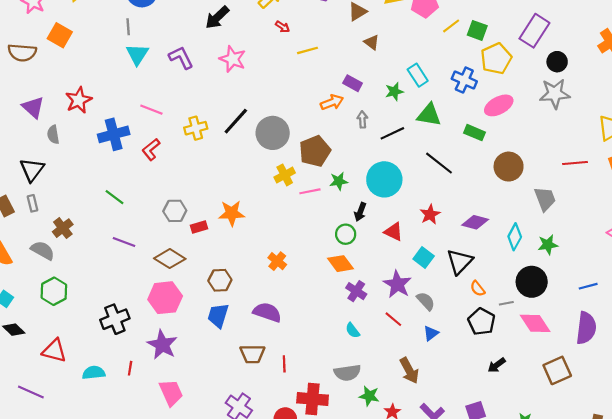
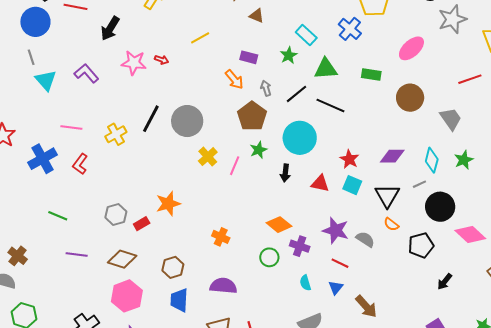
red arrow: (283, 27) -> (162, 60), moved
blue cross: (464, 80) -> (350, 29), turned 30
gray star: (555, 94) -> (452, 19), moved
orange arrow: (332, 102) -> (234, 79), turned 85
pink ellipse: (499, 105) -> (411, 48), moved
brown pentagon: (315, 151) -> (252, 116), moved
black line: (439, 163) -> (330, 105), moved
pink line: (310, 191) -> (235, 166), turned -42
green circle: (346, 234) -> (269, 257), moved
cyan square: (424, 258) -> (352, 185), moved
black circle: (532, 282) -> (440, 207), moved
orange semicircle: (478, 289) -> (391, 224), moved
gray line: (506, 303) -> (419, 184), moved
black pentagon: (482, 322) -> (421, 245), turned -30
cyan semicircle: (353, 330) -> (305, 283), turned 35
blue triangle: (431, 333) -> (336, 288), moved

